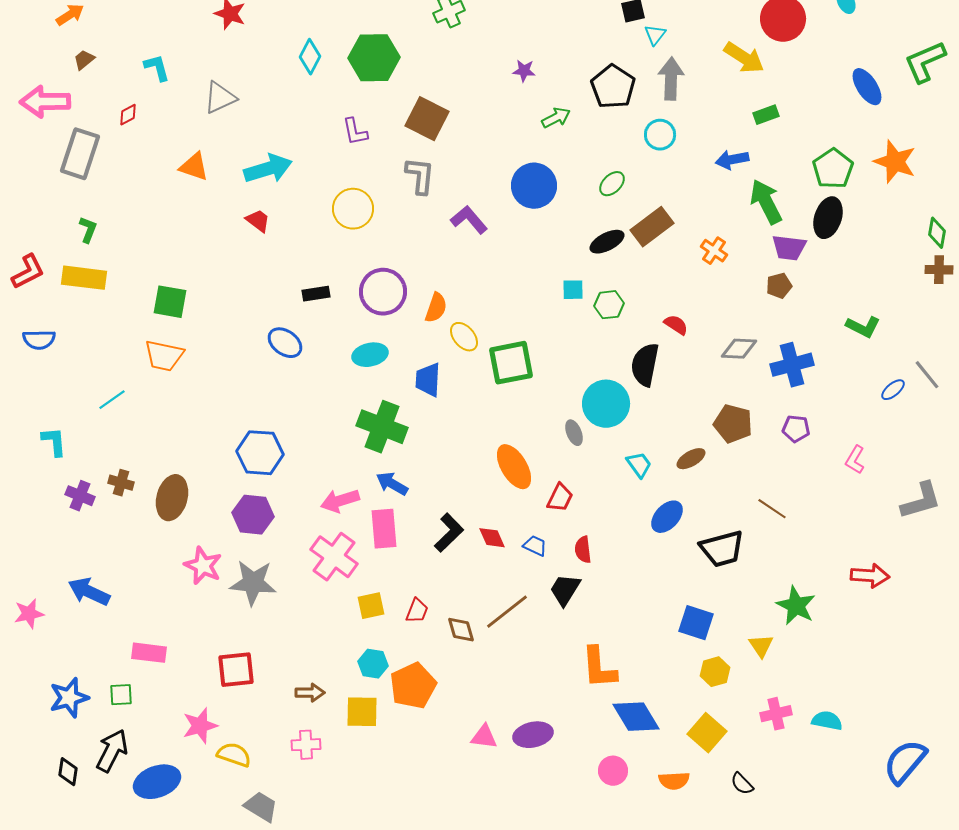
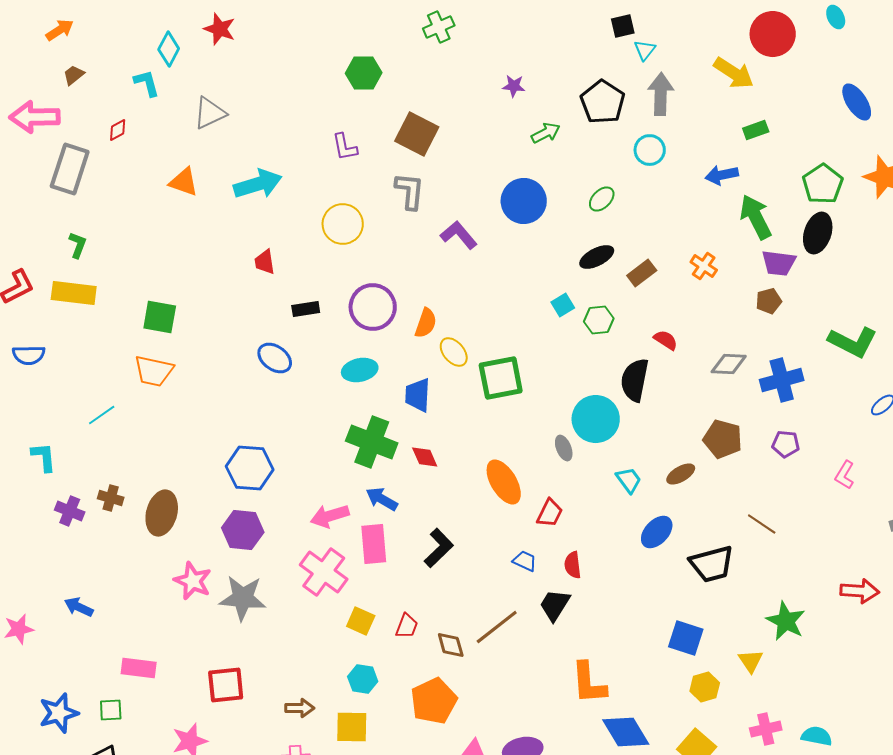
cyan diamond: (310, 57) -> (169, 49), moved
green hexagon: (374, 58) -> (364, 73), size x0.7
red trapezoid: (258, 221) -> (265, 262), moved, turned -136
brown rectangle: (652, 227) -> (642, 273), moved, size x0.7
cyan square: (573, 290) -> (563, 305), turned -30
green L-shape: (863, 327) -> (853, 342), size x1.4
red diamond: (492, 538) -> (425, 457), moved
blue arrow: (89, 592) -> (79, 607), size x0.7
yellow square: (371, 606) -> (361, 621), turned 36
orange pentagon: (413, 686) -> (434, 701), moved

